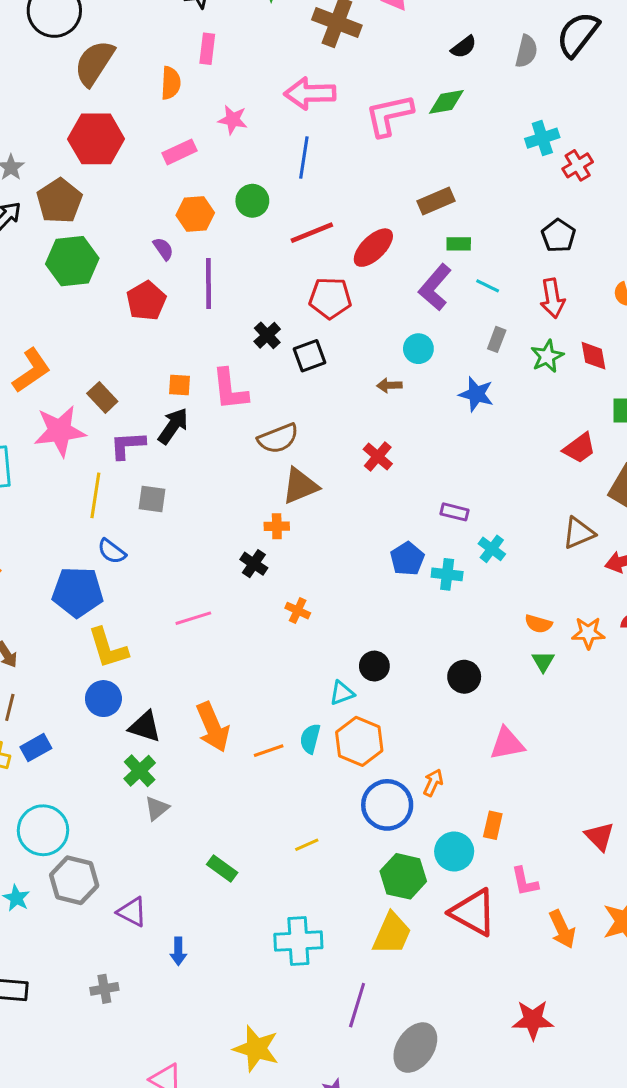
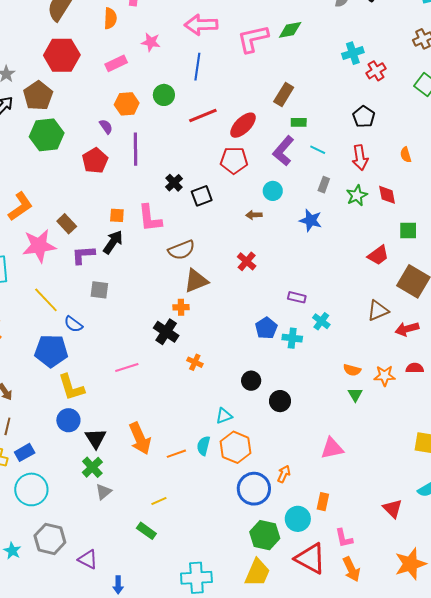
brown rectangle: (436, 201) -> (284, 95), turned -35
red pentagon: (330, 298) -> (234, 160), moved
yellow line: (95, 495) -> (46, 300), moved, turned -52
black cross: (254, 564) -> (166, 332), size x1.4
black circle: (374, 666) -> (251, 381), moved
black circle: (464, 677) -> (280, 401), moved
black triangle: (145, 727) -> (96, 438), turned 40
cyan circle: (43, 830) -> (31, 489), moved
yellow line: (307, 845) -> (159, 501), moved
orange arrow: (562, 929) -> (351, 569), moved

